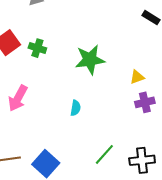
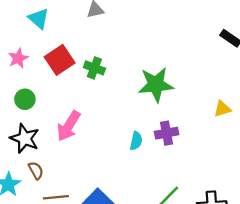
yellow triangle: (137, 77) -> (222, 109), moved
purple cross: (145, 102) -> (167, 133), moved

